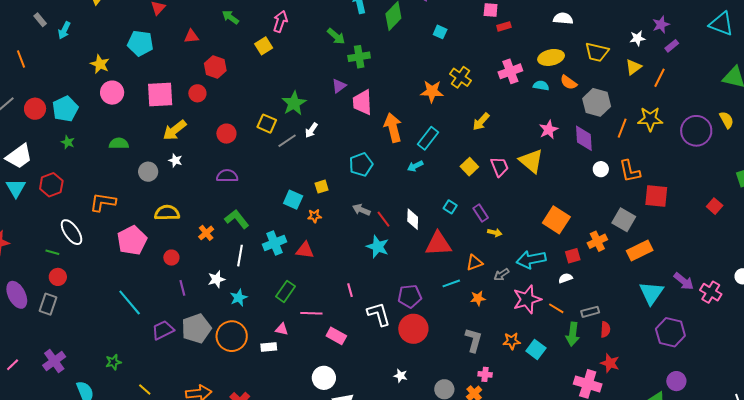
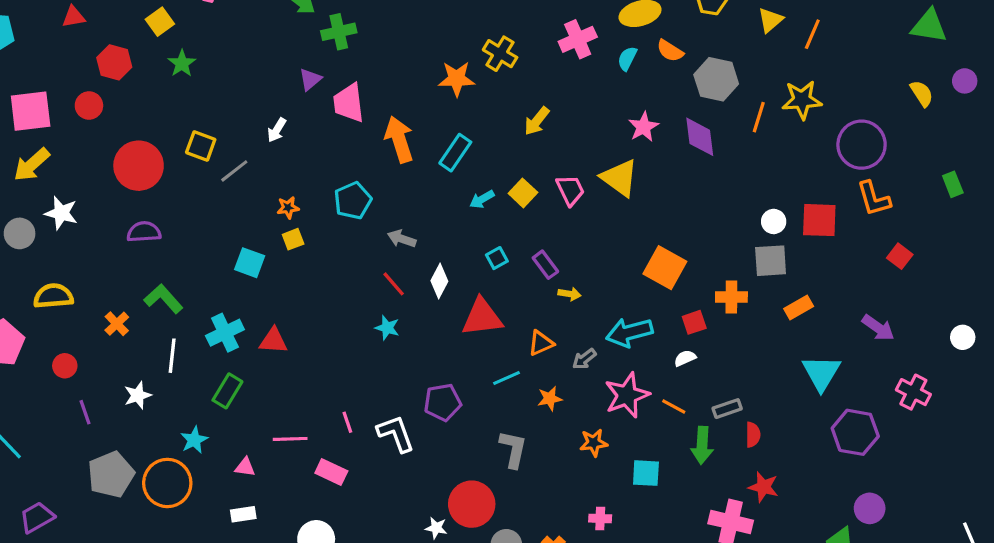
yellow square: (264, 46) -> (160, 22), moved
cyan semicircle: (541, 86) -> (627, 59), turned -70
green star: (294, 103) -> (182, 63), moved, size x0.7
yellow arrow: (175, 130) -> (32, 165), moved
white arrow: (311, 130) -> (277, 130), moved
purple circle: (696, 131) -> (862, 145), moved
red circle: (226, 134) -> (139, 166), size x1.6
white star: (175, 160) -> (61, 213), size x1.5
cyan arrow: (415, 166) -> (482, 199), moved
white circle: (601, 169) -> (774, 221), moved
orange L-shape: (630, 171) -> (874, 199), moved
red square: (715, 206) -> (900, 256), moved
cyan square: (450, 207) -> (497, 258), turned 32
gray arrow: (361, 210) -> (402, 239), moved
orange star: (314, 216) -> (288, 208), moved
white diamond: (413, 219) -> (439, 281), turned 30
gray square: (624, 220) -> (771, 261), turned -30
orange cross: (597, 241) -> (731, 297), turned 30
cyan star: (378, 247) -> (387, 328), size x0.7
orange rectangle: (640, 251) -> (799, 307), size x0.7
purple arrow: (684, 281) -> (878, 328), moved
pink line: (350, 290) -> (347, 422), moved
green rectangle: (286, 291) -> (227, 391), moved
pink cross: (711, 292) -> (913, 392), moved
cyan star: (239, 298) -> (194, 440), moved
red circle: (413, 329) -> (472, 504), moved
purple trapezoid: (163, 330) -> (37, 517), moved
gray L-shape: (474, 340) -> (513, 449), moved
orange star: (512, 341) -> (594, 443), moved
white rectangle: (269, 347) -> (243, 514), moved
cyan square: (536, 349) -> (646, 473), turned -30
pink cross: (485, 374) -> (600, 518), moved

